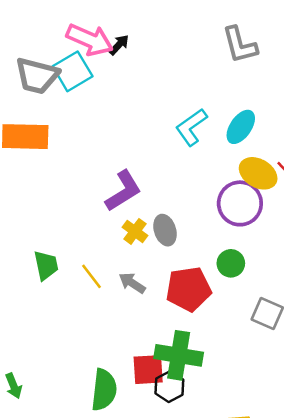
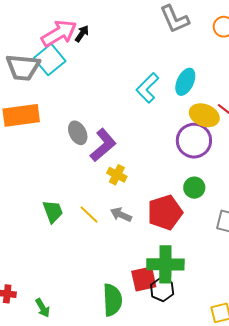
pink arrow: (90, 40) -> (59, 33), turned -45
gray ellipse: (165, 230) -> (78, 133), moved

